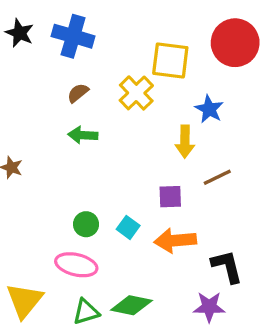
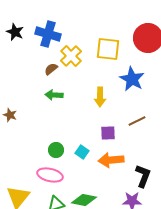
yellow cross: (136, 93) -> (71, 56), moved
blue star: (209, 109) -> (132, 79), size x1.4
yellow arrow: (185, 142) -> (100, 97), moved
black L-shape: (227, 266) -> (143, 176), turned 35

